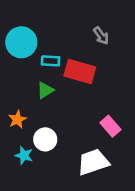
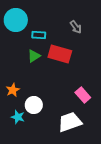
cyan circle: (21, 42) -> (16, 20), moved
cyan rectangle: (51, 61) -> (39, 35), moved
green triangle: (45, 90) -> (34, 56), moved

